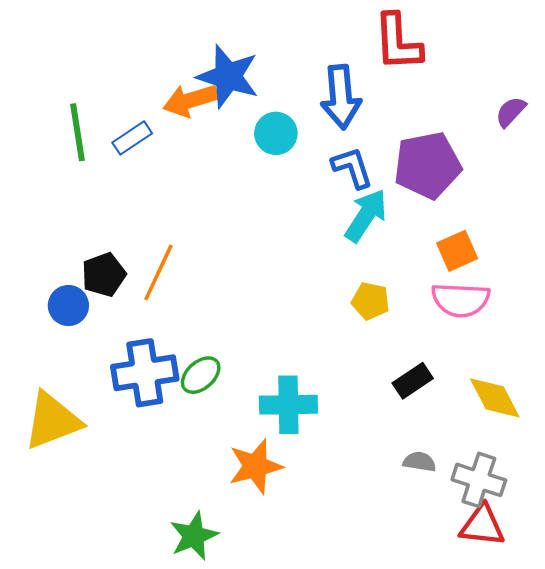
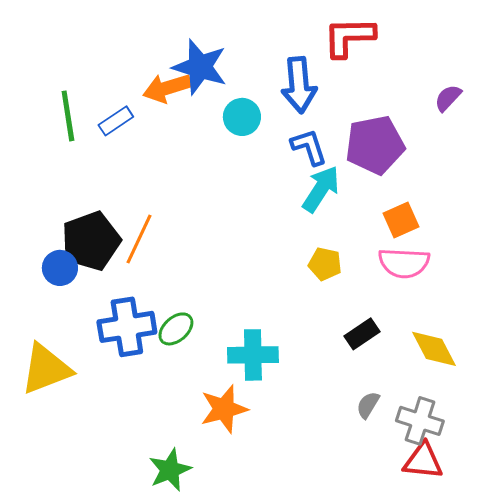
red L-shape: (398, 42) -> (349, 37), turned 92
black pentagon: (104, 275) -> (91, 241), size x1.5
gray semicircle: (420, 462) -> (368, 405), turned -68

